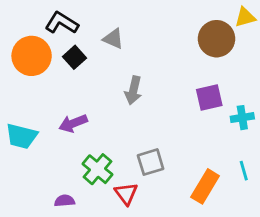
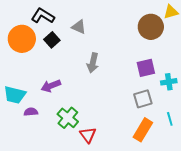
gray square: (151, 162) -> (143, 99), moved
purple semicircle: (65, 201) -> (31, 112), moved

